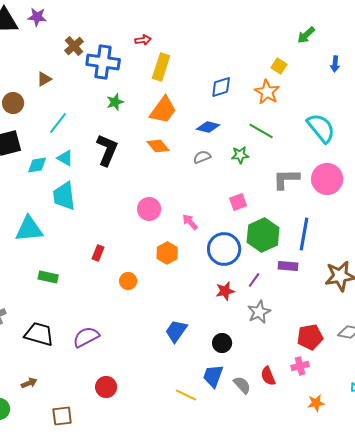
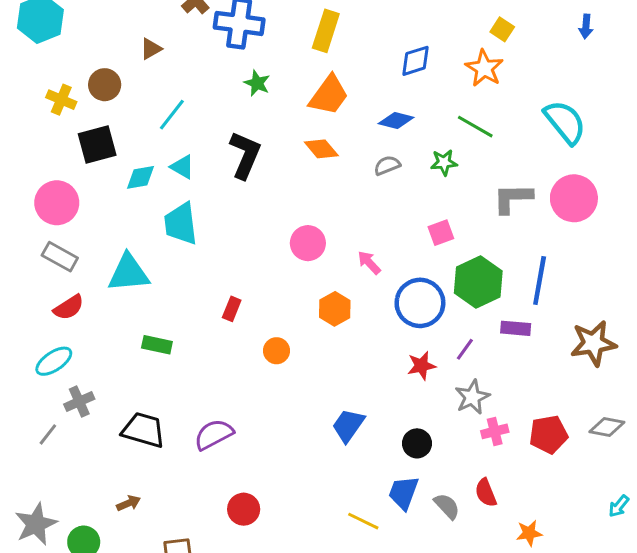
green star: (115, 102) -> (257, 83), turned -30
pink cross: (300, 366) -> (495, 431), moved
orange star: (316, 403) -> (529, 533), moved

